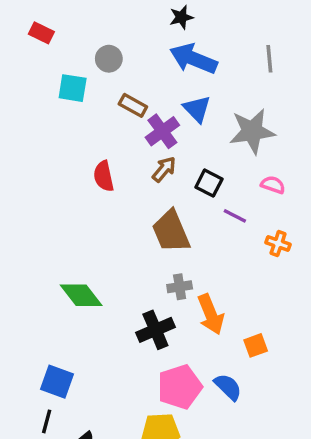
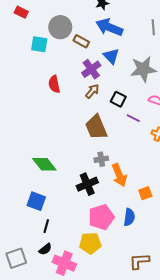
gray circle: (109, 59) -> (60, 27), size x1.5
brown rectangle: (133, 105) -> (81, 41), moved
red semicircle: (104, 176) -> (54, 84), moved
blue square: (57, 382) -> (36, 201), moved
blue semicircle: (228, 387) -> (129, 217), turned 54
black line: (47, 421) -> (46, 226), moved

